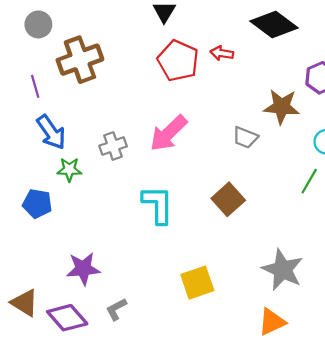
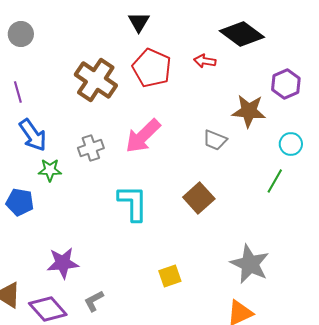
red arrow: (222, 53) -> (205, 61), moved
brown cross: (80, 60) -> (96, 80), moved, turned -36
yellow square: (197, 283) -> (170, 276), size x0.7

